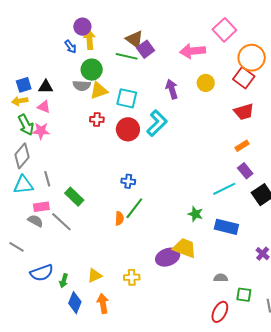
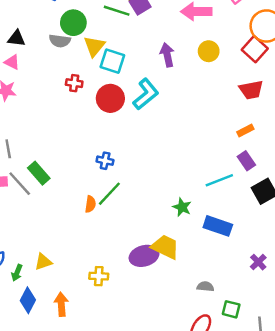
yellow triangle: (99, 90) -> (94, 46), moved, turned -36
gray line: (61, 222) -> (20, 184), moved
yellow triangle: (95, 276) -> (43, 262), moved

